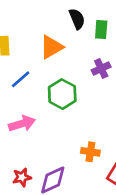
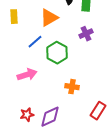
blue line: (21, 79) -> (35, 42), moved
orange cross: (90, 152) -> (72, 87), moved

